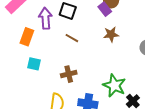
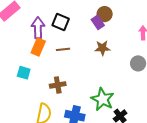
orange rectangle: (27, 37) -> (38, 47), moved
brown line: (72, 38) -> (63, 49), turned -40

